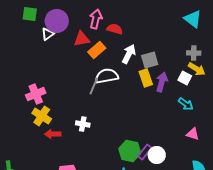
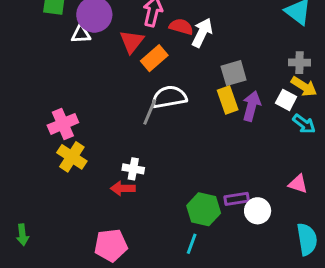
white triangle: (48, 34) -> (81, 34), turned 32
red triangle: (82, 39) -> (132, 42), turned -42
white arrow: (129, 54) -> (202, 33), moved
cyan arrow: (186, 104) -> (304, 124), moved
red arrow: (53, 134) -> (123, 188), moved
purple rectangle: (145, 152) -> (237, 199), moved, turned 42
white circle: (157, 155) -> (258, 211), moved

